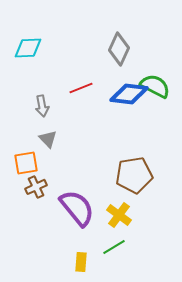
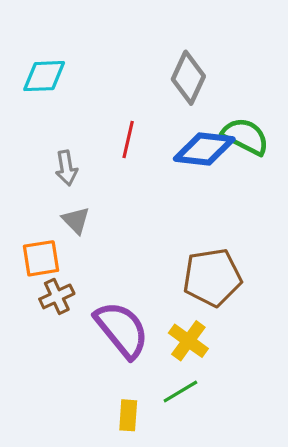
red line: (81, 88) -> (128, 139), turned -55

